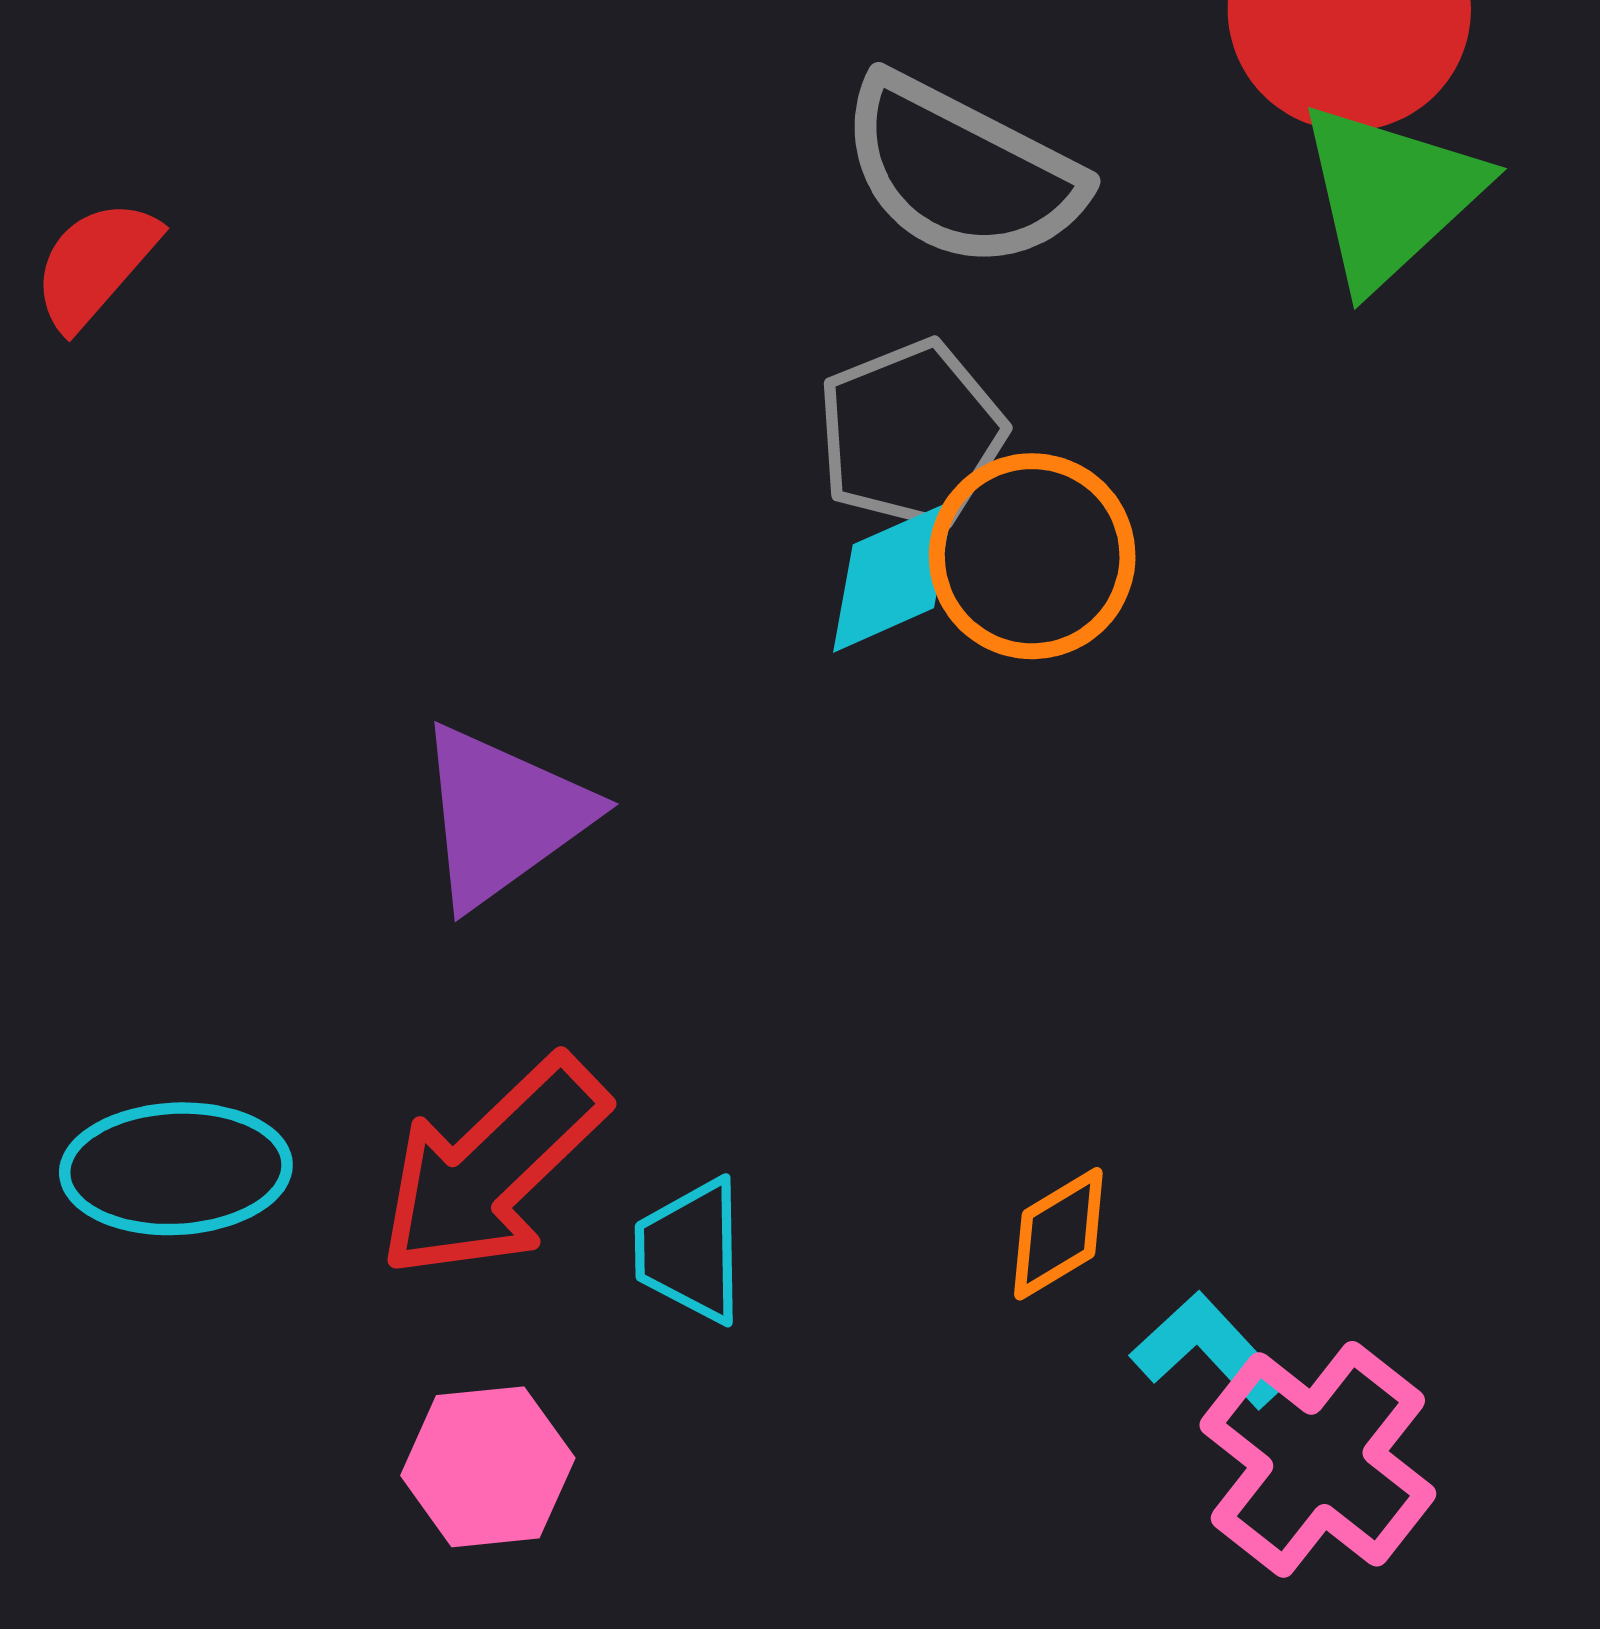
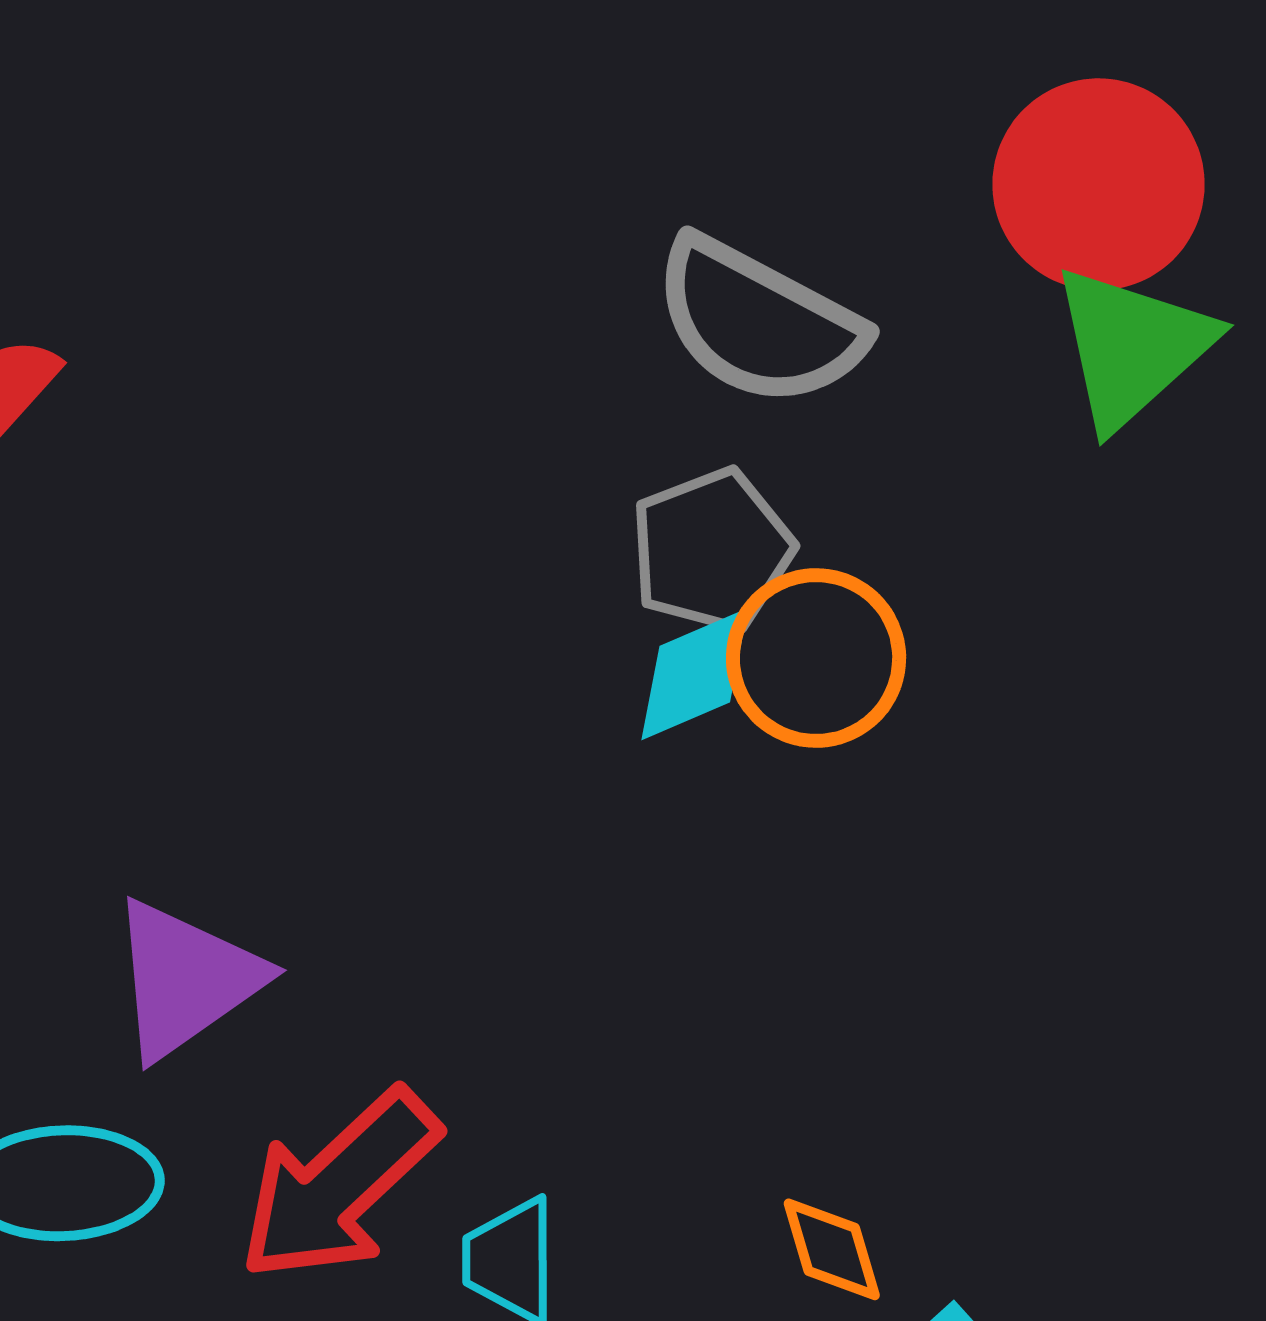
purple triangle: (503, 816) -> (186, 979), moved
orange diamond: (1058, 1234) -> (832, 1249), turned -76

